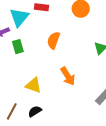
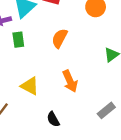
black semicircle: (35, 111) -> (53, 119), moved, turned -96

